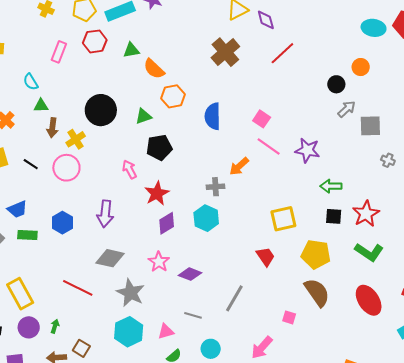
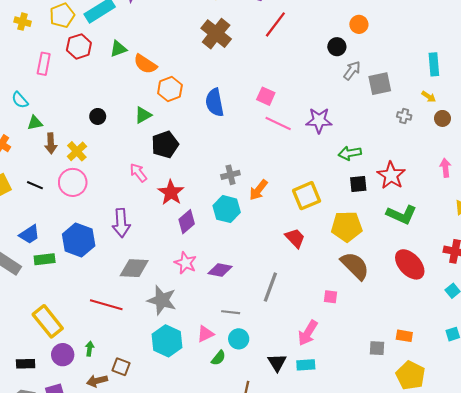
black circle: (101, 110) -> (98, 116), size x0.5
orange arrow: (239, 166) -> (258, 190), moved
blue hexagon: (62, 223) -> (79, 240), size x1.4
cyan circle: (211, 349) -> (239, 339), moved

